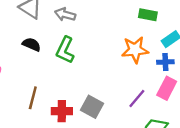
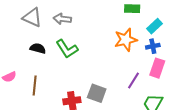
green L-shape: (65, 50) -> (67, 49), turned -50
brown line: (33, 98) -> (35, 85), moved

